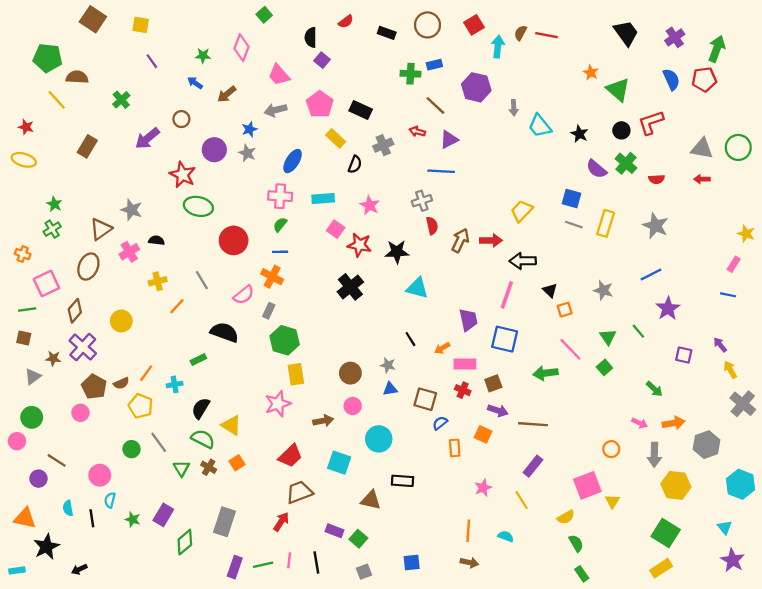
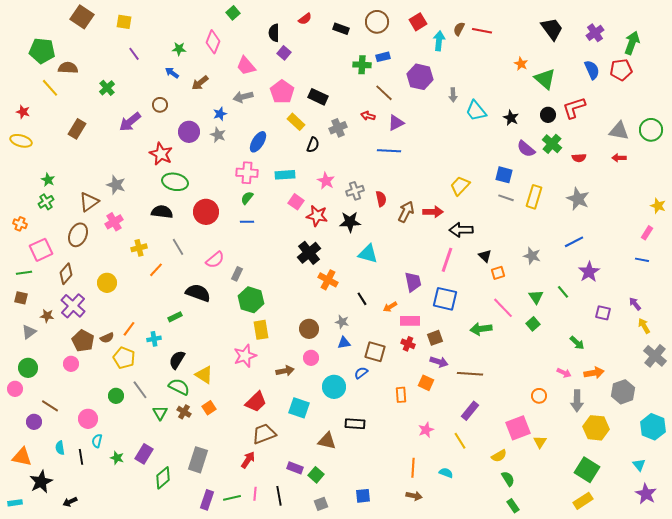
gray cross: (422, 201) -> (355, 191), moved
black semicircle: (156, 240) -> (162, 212), moved, size x1.5
orange cross: (272, 277) -> (328, 280), moved
blue semicircle: (440, 423) -> (361, 373), moved

